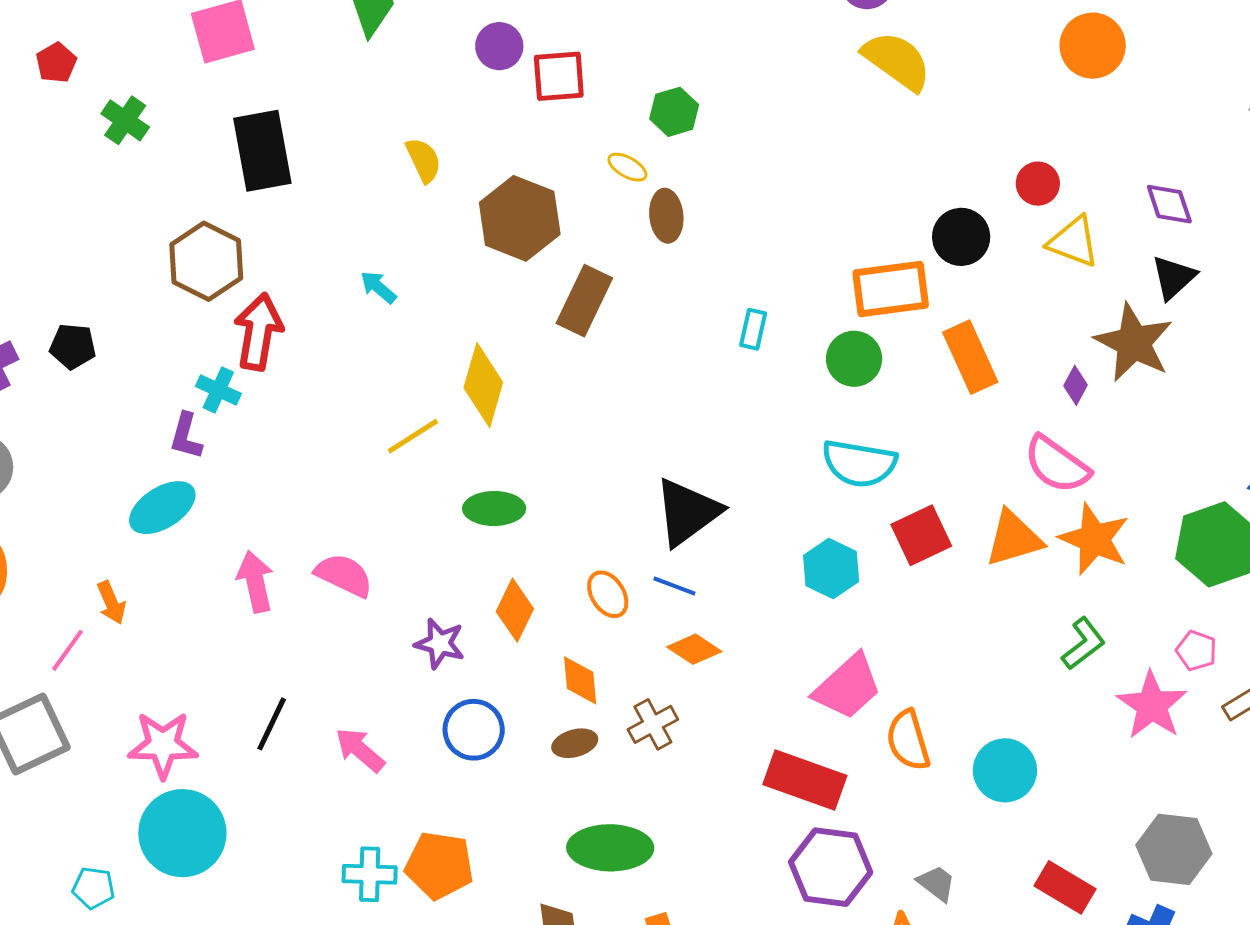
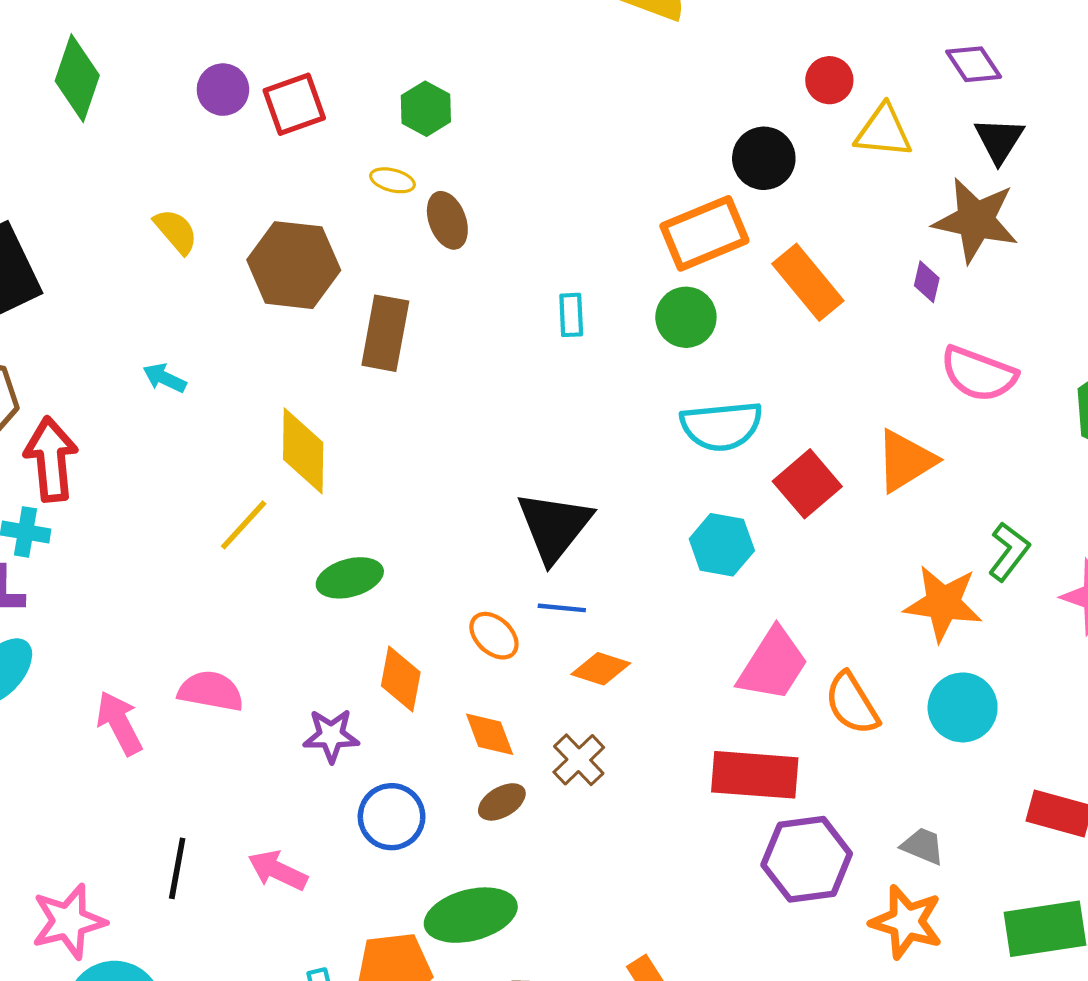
pink semicircle: (1057, 465) -> (979, 374), moved
orange star: (1094, 539) -> (943, 603), moved
green ellipse: (610, 848) -> (471, 915), moved

